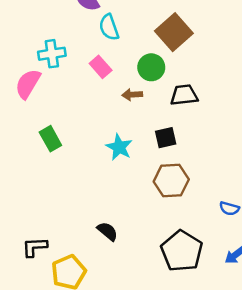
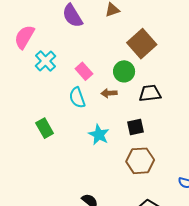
cyan semicircle: (109, 27) -> (77, 98), moved
cyan cross: (52, 54) -> (45, 61), turned -35
pink semicircle: (28, 84) -> (24, 37), moved

